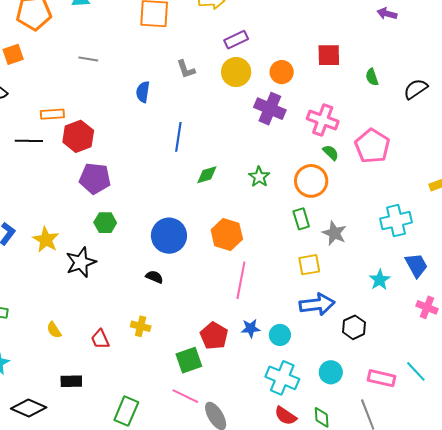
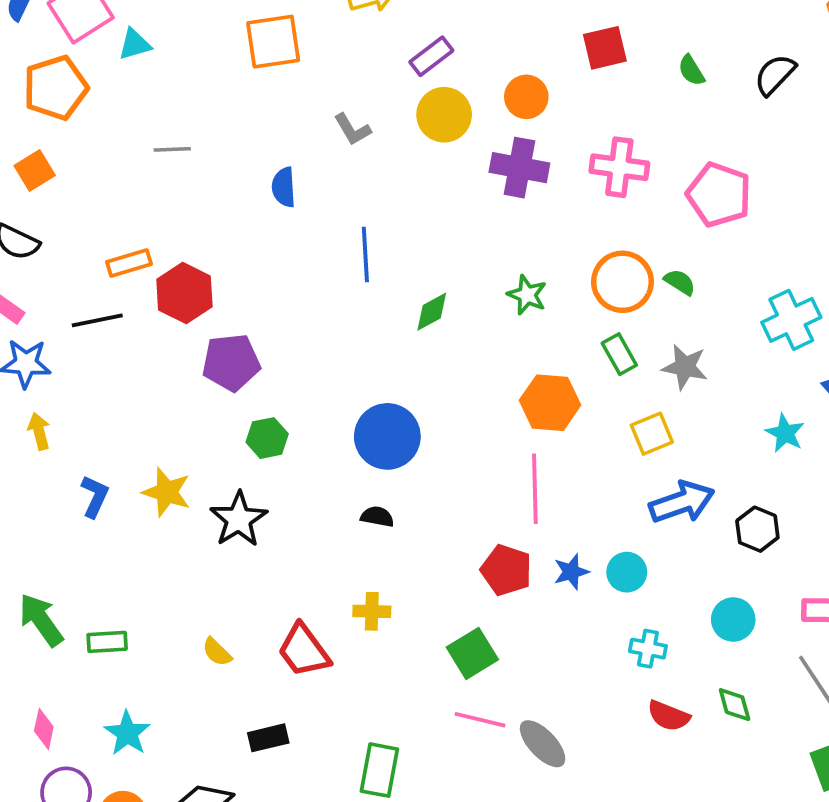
green semicircle: (331, 153) -> (680, 282), moved
orange hexagon: (227, 235) -> (550, 403), moved
red pentagon: (214, 336) -> (506, 570), moved
red trapezoid: (100, 339) -> (304, 651), size x1.5
cyan cross: (282, 378) -> (648, 649), size x0.6

